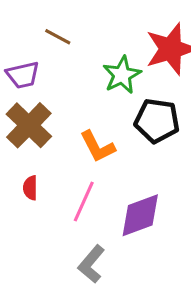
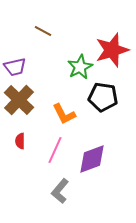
brown line: (58, 37) -> (43, 31), moved

